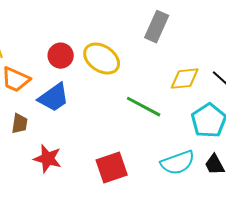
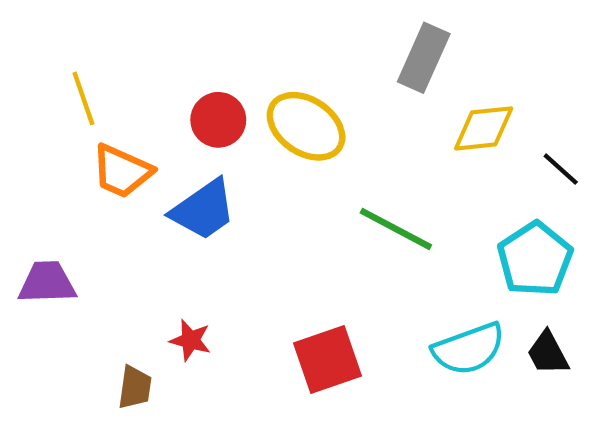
yellow diamond: (185, 79) -> (484, 128), moved
brown trapezoid: (20, 124) -> (135, 387), moved
red star: (48, 159) -> (190, 340), size x0.7

